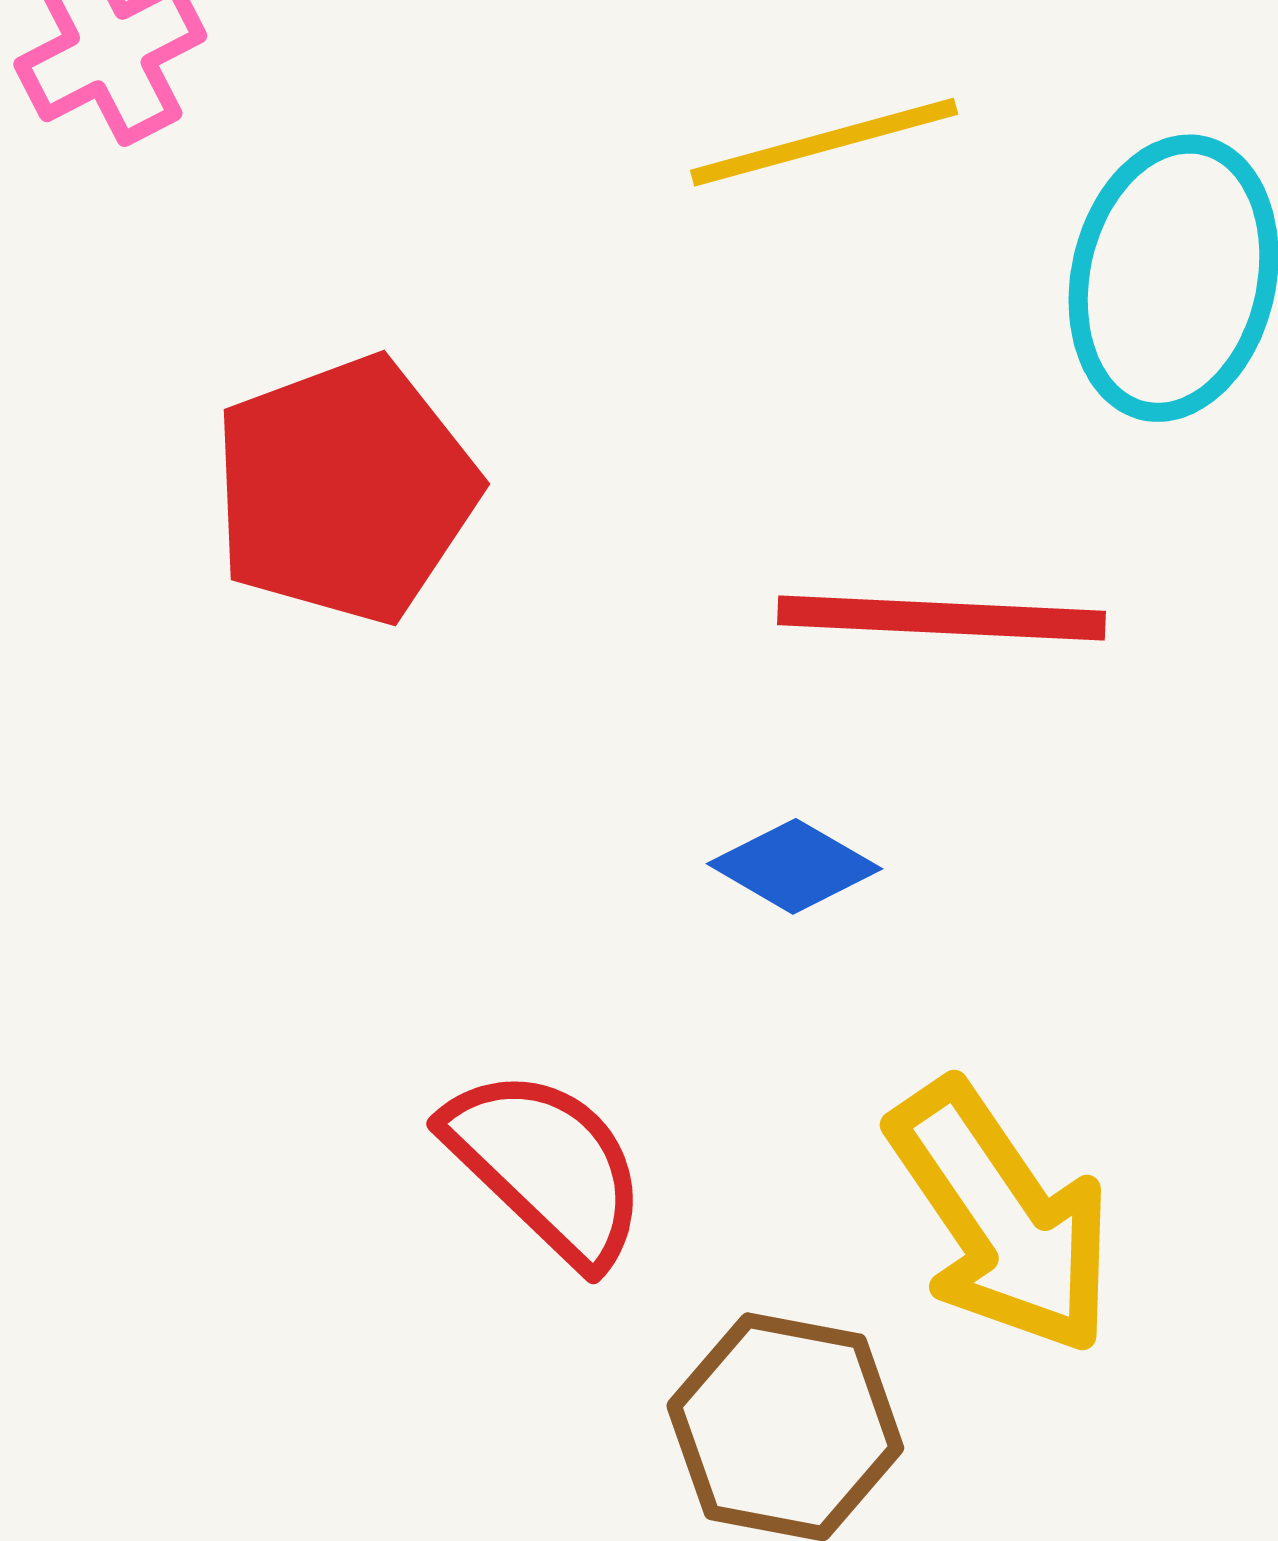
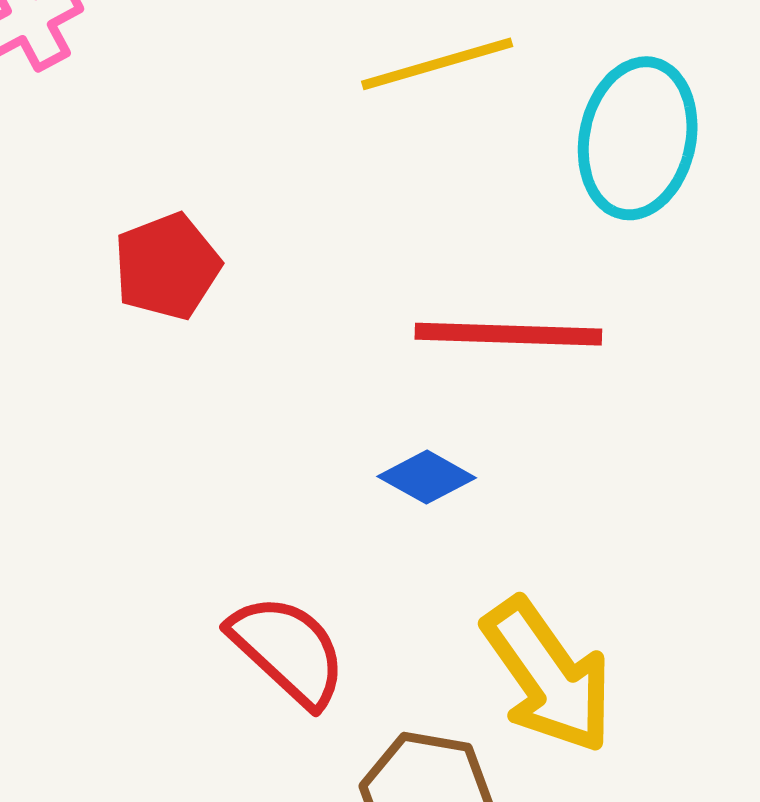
red pentagon: (345, 490) -> (167, 266), size x0.7

